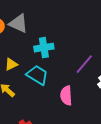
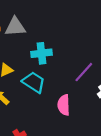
gray triangle: (18, 23) -> (15, 27), turned -30

